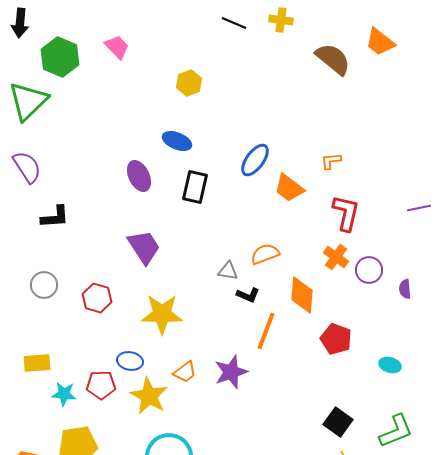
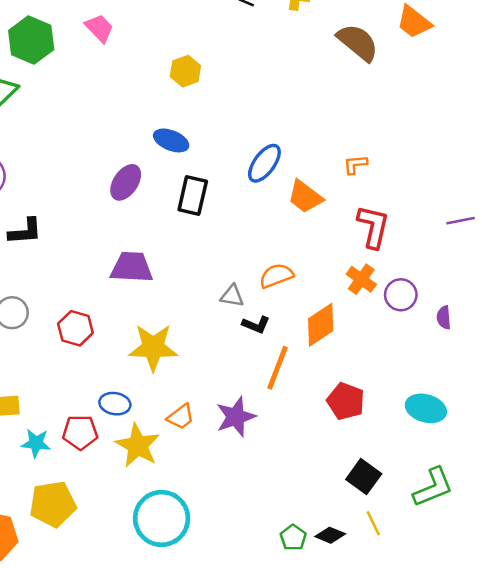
purple ellipse: (139, 176) -> (126, 182), turned 60
purple trapezoid: (144, 247) -> (132, 267), turned -54
orange diamond: (302, 295) -> (321, 325), turned 51
red pentagon: (336, 339) -> (346, 401), moved
cyan ellipse: (390, 365) -> (426, 408), size x1.5

